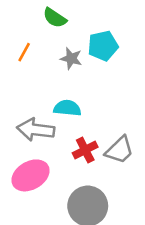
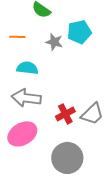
orange line: (24, 52) -> (17, 37), turned 63
cyan semicircle: (67, 108) -> (27, 68), moved

